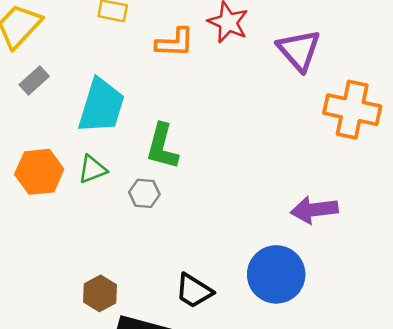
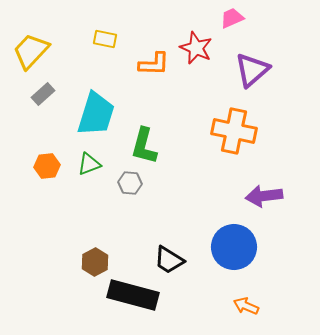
purple triangle: (299, 50) -> (252, 70), turned 30
orange cross: (352, 110) -> (234, 131), moved
orange hexagon: (39, 172) -> (47, 166), size x0.7

